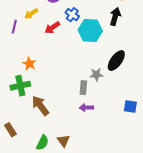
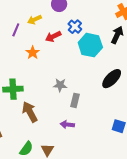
orange star: (29, 64) -> (33, 53), moved
gray star: (96, 75) -> (60, 85), moved
purple arrow: (86, 108) -> (67, 125), moved

